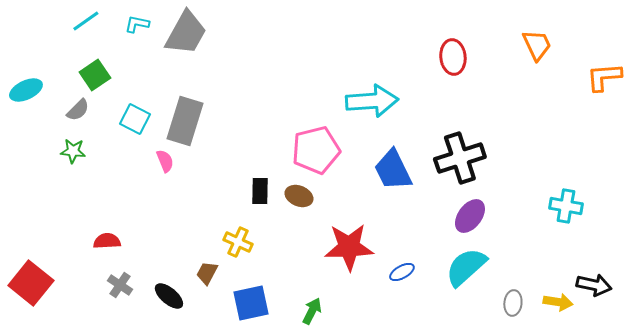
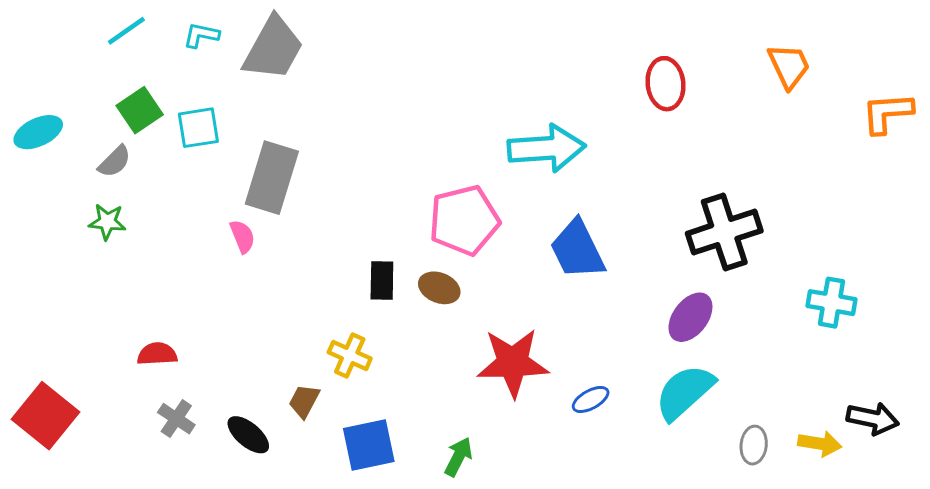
cyan square: (135, 119) -> (198, 128), moved, turned -36
black cross: (460, 158) -> (724, 232), moved

